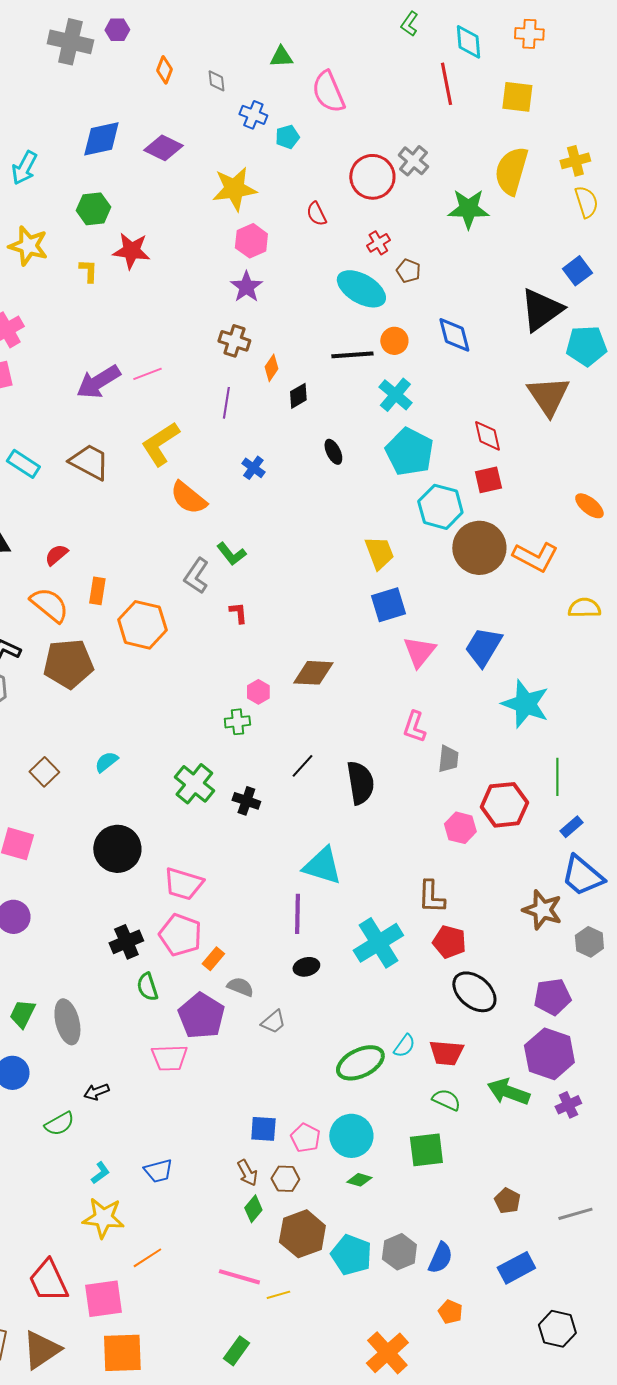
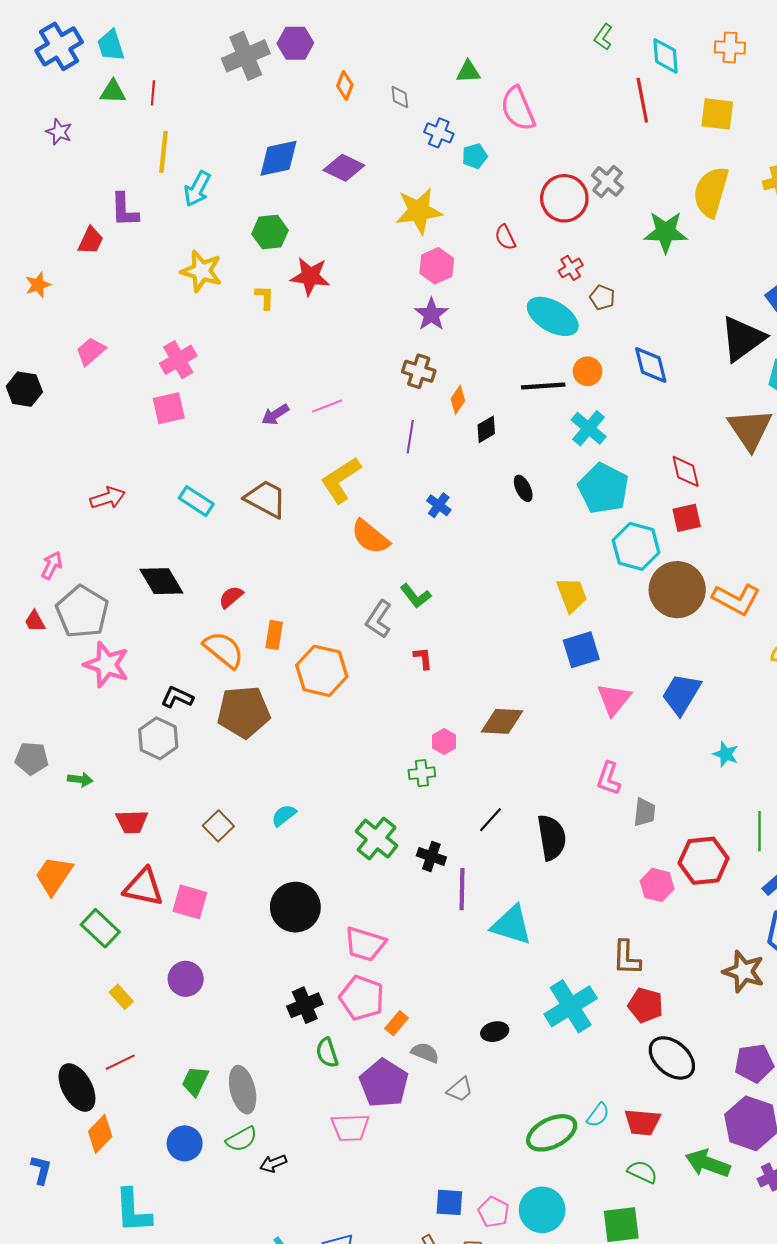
purple hexagon: (117, 30) -> (295, 43), size x1.4
gray cross: (70, 42) -> (246, 56), turned -36
purple arrow: (98, 382) -> (275, 415), size x0.6
cyan star: (525, 704) -> (726, 754), size x0.5
purple line: (297, 914) -> (462, 889), moved
green semicircle: (59, 1124) -> (242, 1139), moved

